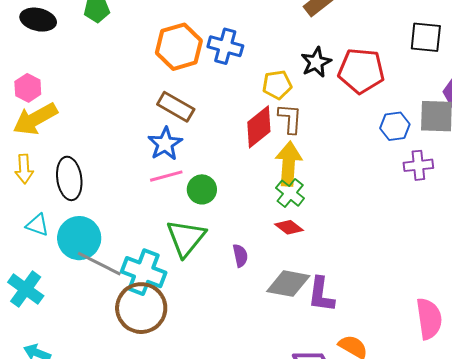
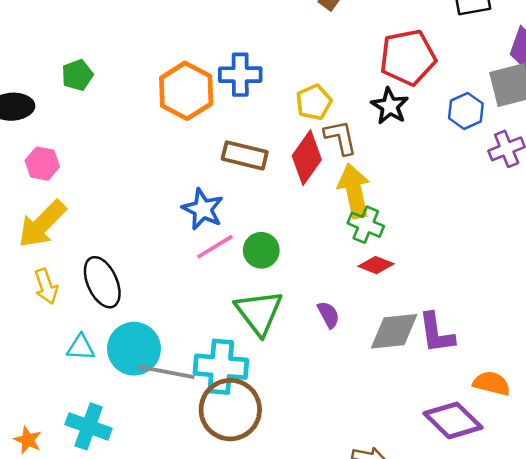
black star: (316, 62) -> (390, 106), moved
pink hexagon: (28, 88) -> (42, 164), moved
brown rectangle: (176, 107) -> (245, 155), moved

